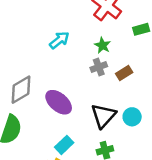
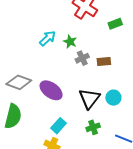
green star: (103, 45) -> (70, 42), moved
brown rectangle: (124, 73) -> (104, 61), turned 32
gray diamond: (21, 90) -> (19, 82), turned 55

